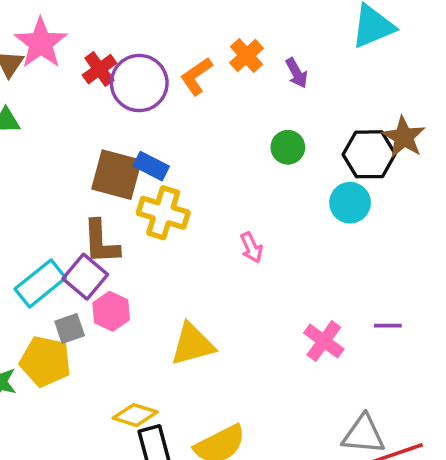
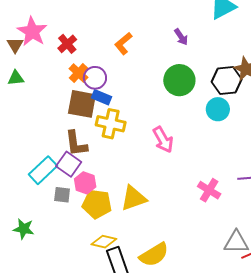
orange cross: (246, 56) -> (79, 73), moved
purple circle: (139, 83) -> (95, 78), moved, size x0.7
green circle: (288, 147) -> (179, 80), size x1.6
pink arrow: (251, 248) -> (163, 140), size x1.5
gray square: (70, 328) -> (62, 195), turned 30
yellow pentagon: (45, 361) -> (97, 204), moved

